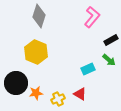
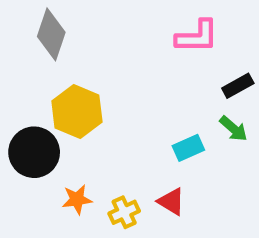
gray diamond: (39, 16) -> (51, 34), moved
pink L-shape: (92, 17) -> (197, 36), turned 50
black circle: (16, 83) -> (34, 152), moved

